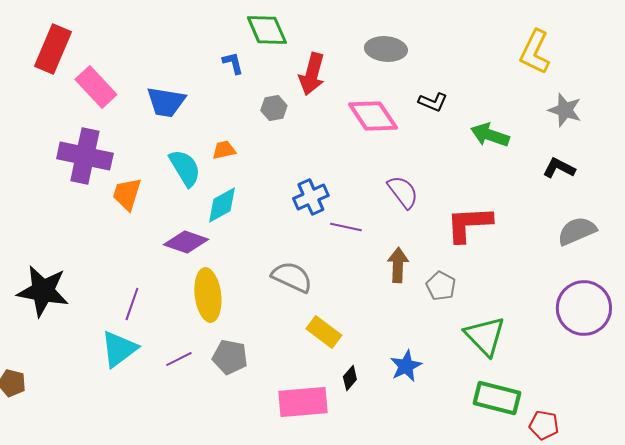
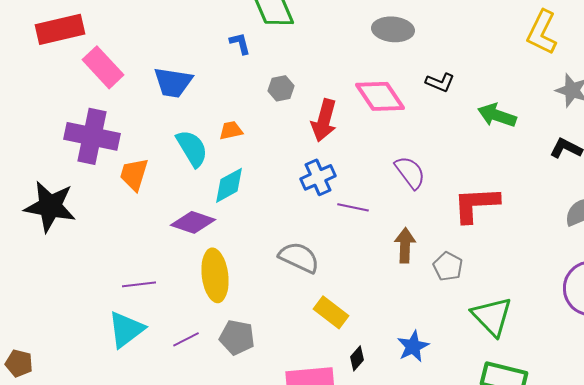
red rectangle: (53, 49) -> (60, 29), turned 54
red arrow: (312, 74) -> (324, 120), moved
black star: (43, 291) -> (50, 206), moved
purple line: (132, 304) -> (139, 284), turned 64

